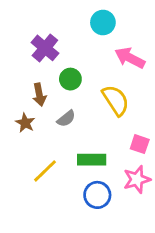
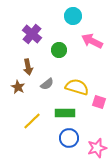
green circle: (70, 79) -> (59, 50), moved
yellow semicircle: (116, 100) -> (77, 87), moved, turned -40
pink star: (137, 179) -> (97, 148), moved

